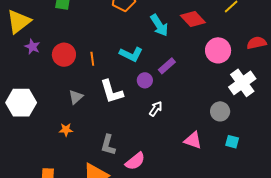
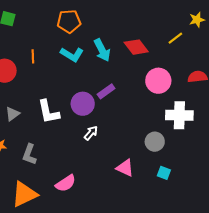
cyan L-shape: (131, 54) -> (72, 54), moved
orange line: (92, 59) -> (33, 56), moved
purple circle: (145, 80) -> (83, 104), size x1.5
white cross: (242, 83) -> (179, 115), turned 32
gray L-shape: (108, 145) -> (29, 154), moved

